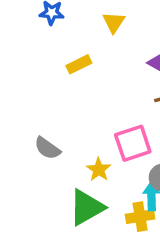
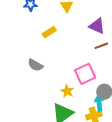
gray semicircle: (47, 148) -> (35, 65), moved

